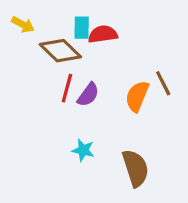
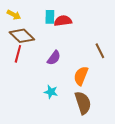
brown diamond: (60, 51) -> (22, 36), moved
red line: (67, 88) -> (18, 54), moved
orange semicircle: (137, 96) -> (81, 76), moved

